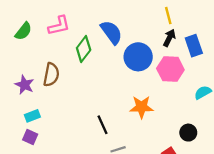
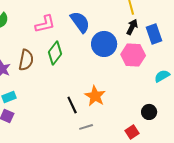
pink L-shape: (59, 26) -> (45, 24), moved
green diamond: (84, 49) -> (55, 53), moved
orange star: (141, 107) -> (95, 96), moved, turned 30

